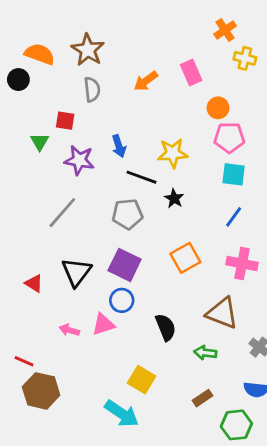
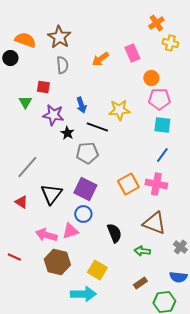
black star: (174, 198) -> (67, 133), moved
gray line: (62, 213) -> (27, 167), moved
pink cross: (242, 264) -> (156, 184), moved
pink arrow: (69, 330) -> (46, 235), size x1.5
brown hexagon: (41, 391) -> (57, 262), moved
cyan arrow: (122, 414) -> (83, 294), turned -35

